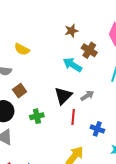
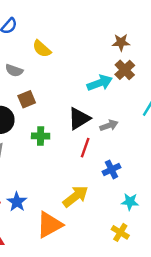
brown star: (71, 31) -> (121, 42), moved
cyan arrow: (72, 65) -> (100, 83), turned 114
blue cross: (97, 129) -> (111, 169), turned 32

